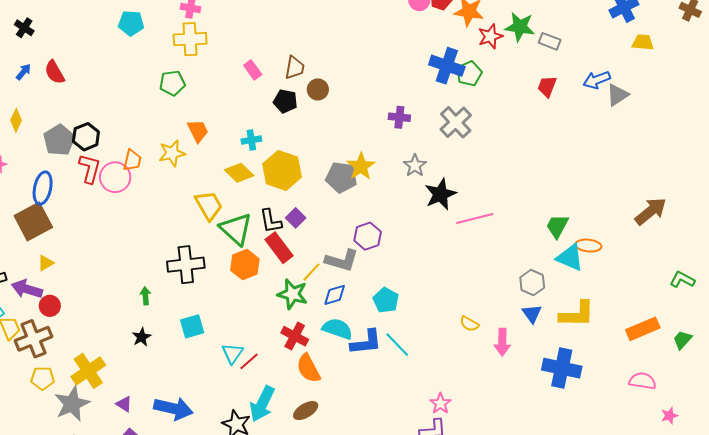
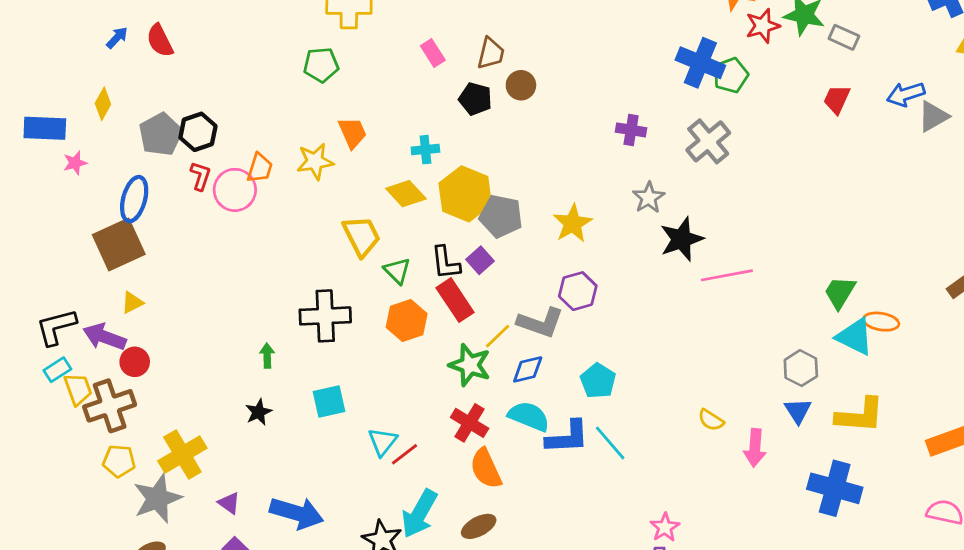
yellow star: (361, 166) -> (573, 223), moved
red L-shape: (90, 169) -> (200, 176), size x0.7
gray pentagon: (341, 177) -> (501, 216), moved
green triangle: (236, 229) -> (397, 271), size x0.6

